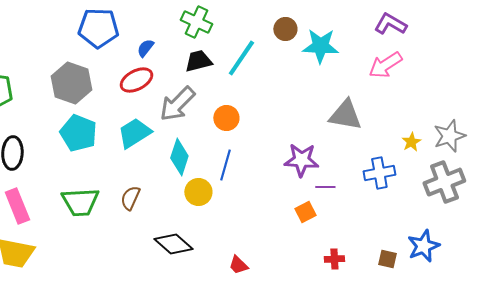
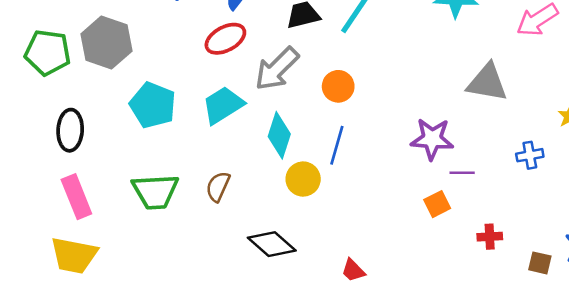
gray hexagon: (71, 83) -> (106, 42), moved
blue cross: (379, 173) -> (530, 155), size x0.7
red cross: (334, 259) -> (490, 237), moved

